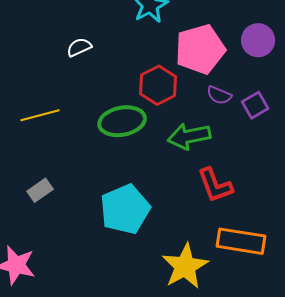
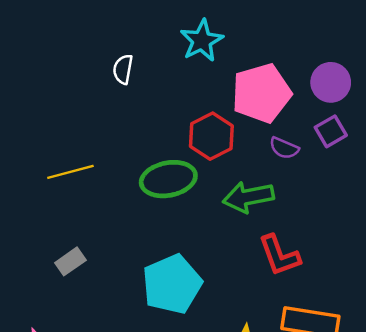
white semicircle: (79, 47) -> (123, 69), moved, turned -55
purple square: (255, 105) -> (331, 131), moved

